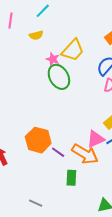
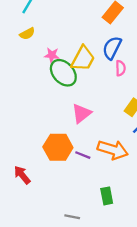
yellow trapezoid: (73, 50) -> (83, 59), moved
pink triangle: (96, 139) -> (82, 113), moved
green rectangle: (71, 178) -> (107, 196), moved

